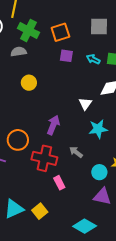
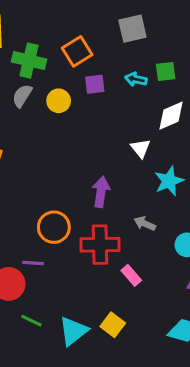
gray semicircle: (19, 52) -> (22, 96), turned -35
yellow circle: (29, 83) -> (59, 101), moved

